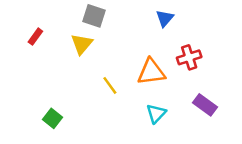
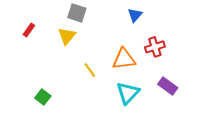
cyan triangle: (156, 113) -> (128, 93), size x1.4

